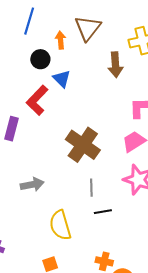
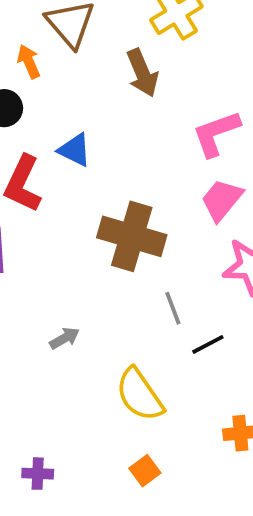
blue triangle: (62, 79) -> (75, 150), moved
gray arrow: (32, 184) -> (65, 338), size x0.7

